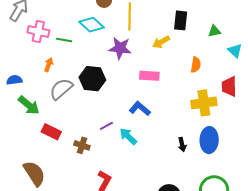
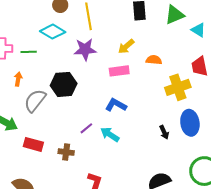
green triangle: (214, 31) -> (175, 15), size x1.5
yellow arrow: (161, 42) -> (126, 46), moved
orange semicircle: (196, 65) -> (154, 60), moved, turned -84

